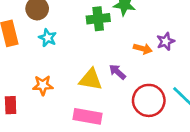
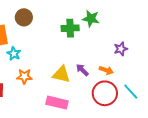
cyan star: (48, 38) -> (14, 54), moved
orange arrow: (143, 49) -> (106, 70), moved

